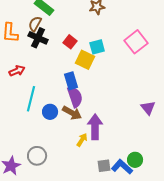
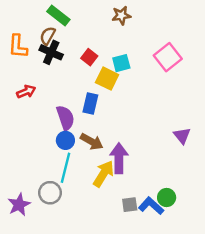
blue rectangle: (71, 81) -> (90, 104), turned 30
purple semicircle: (75, 97) -> (65, 118), moved
cyan line: (31, 99) -> (65, 168), moved
yellow arrow: (82, 140) -> (103, 174), size x1.6

